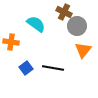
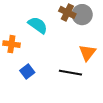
gray circle: (77, 26) -> (82, 15), moved
black line: (53, 68) -> (70, 73), moved

